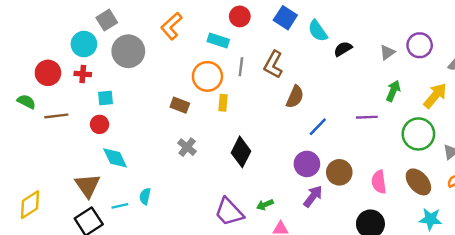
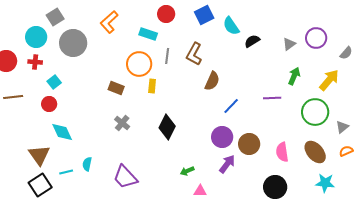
blue square: (285, 18) -> (204, 15), turned 30
cyan square: (105, 98) -> (54, 82), turned -32
purple trapezoid: (229, 212) -> (125, 177), moved

